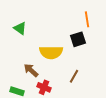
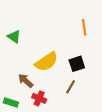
black square: (78, 39) -> (77, 64), moved
yellow semicircle: (51, 52) -> (46, 62), turned -35

